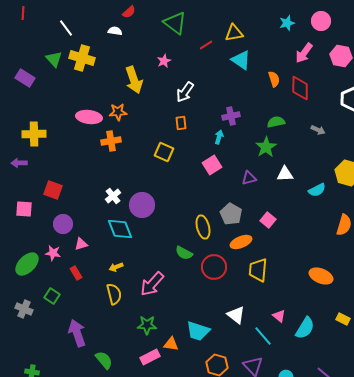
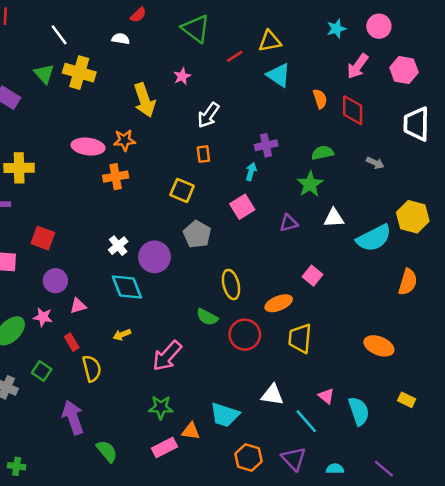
cyan semicircle: (317, 190) -> (374, 238), size x1.6
gray pentagon: (231, 214) -> (197, 234), moved
yellow semicircle: (114, 294) -> (92, 368), moved
white triangle: (236, 315) -> (272, 395), turned -30
cyan semicircle: (305, 328) -> (359, 411), turned -50

